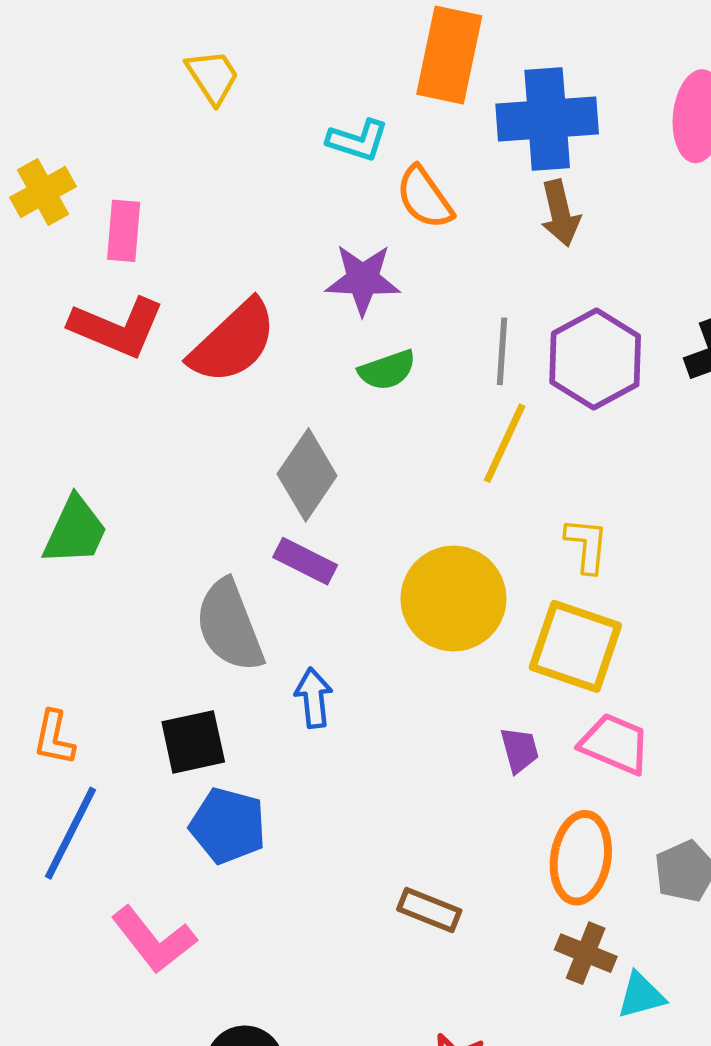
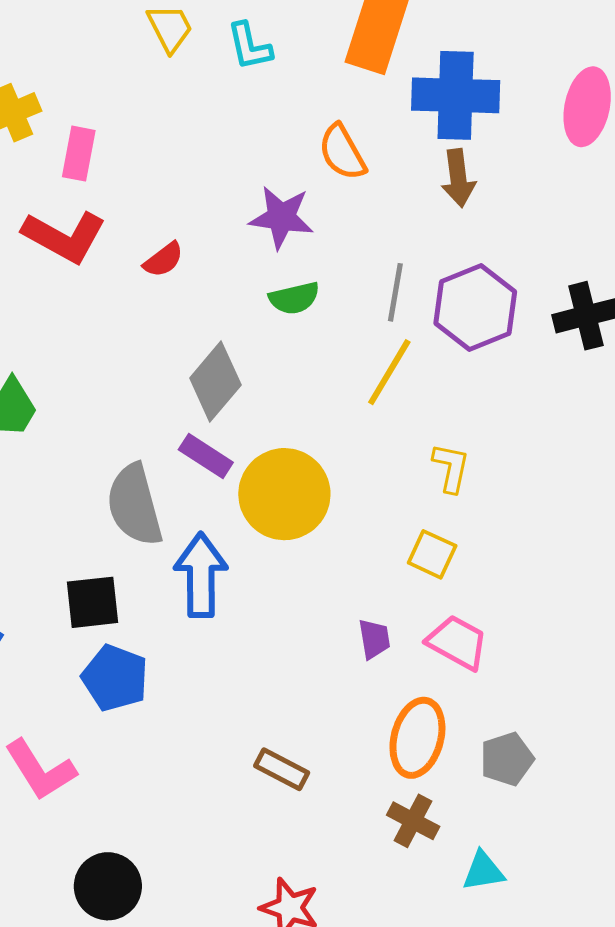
cyan L-shape: (358, 140) -> (249, 46), moved, turned 54
red semicircle: (233, 342) -> (163, 260), size x0.5
yellow circle: (453, 599) -> (284, 494), moved
yellow square: (575, 646) -> (432, 554), size x0.6
blue arrow: (314, 698) -> (201, 575), size x1.6
cyan triangle: (641, 995) -> (483, 871), moved

